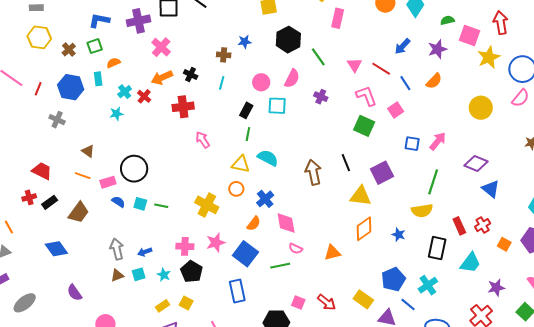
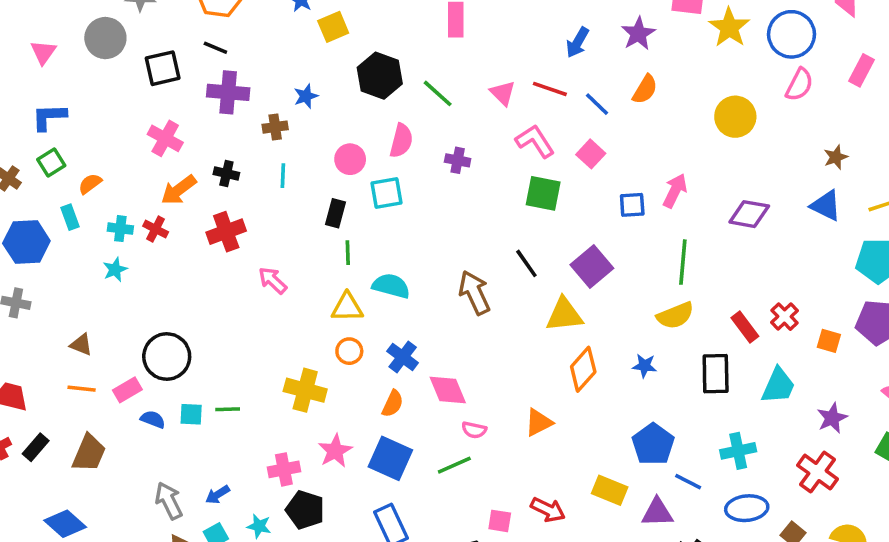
purple cross: (138, 21) -> (228, 92), moved, turned 30
cyan cross: (125, 92) -> (120, 229), turned -32
blue triangle: (491, 189) -> (826, 206), moved
cyan cross: (428, 285) -> (738, 451), moved, turned 36

